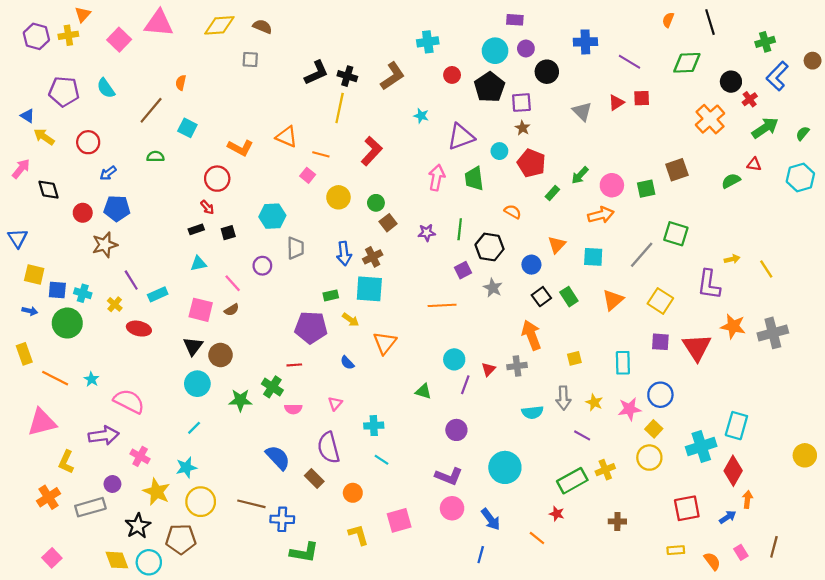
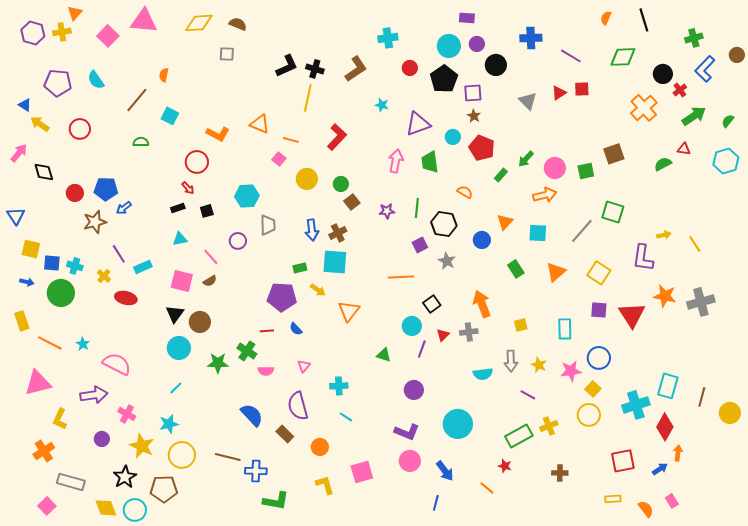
blue arrow: (108, 173) -> (124, 208), moved
black square: (541, 297) -> (432, 304), moved
blue semicircle: (347, 363) -> (296, 329), moved
gray rectangle: (90, 507) -> (71, 482), moved, turned 32
brown line: (774, 547) -> (702, 397), moved

